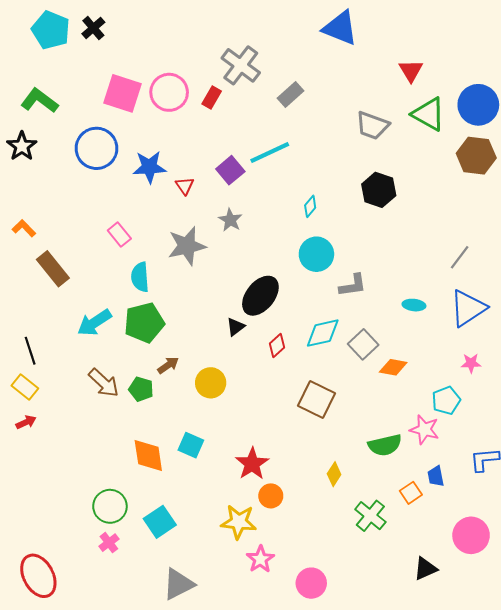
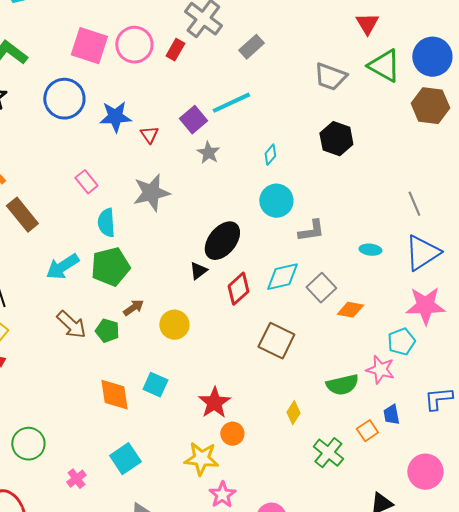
gray star: (230, 220) -> (208, 153), moved
gray line: (460, 257) -> (414, 204), turned -60
red diamond: (277, 345) -> (238, 289), size x1.4
pink star: (471, 363) -> (425, 306), size x2.0
green circle: (110, 506) -> (28, 444), moved

